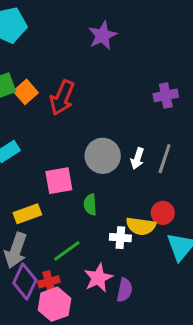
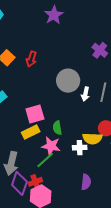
purple cross: (166, 95) -> (100, 50), turned -35
red arrow: (62, 98) -> (31, 59), size x0.7
gray circle: (103, 156) -> (68, 81), moved
yellow rectangle: (27, 214) -> (31, 132), moved
pink star: (98, 278) -> (51, 146), moved, turned -30

